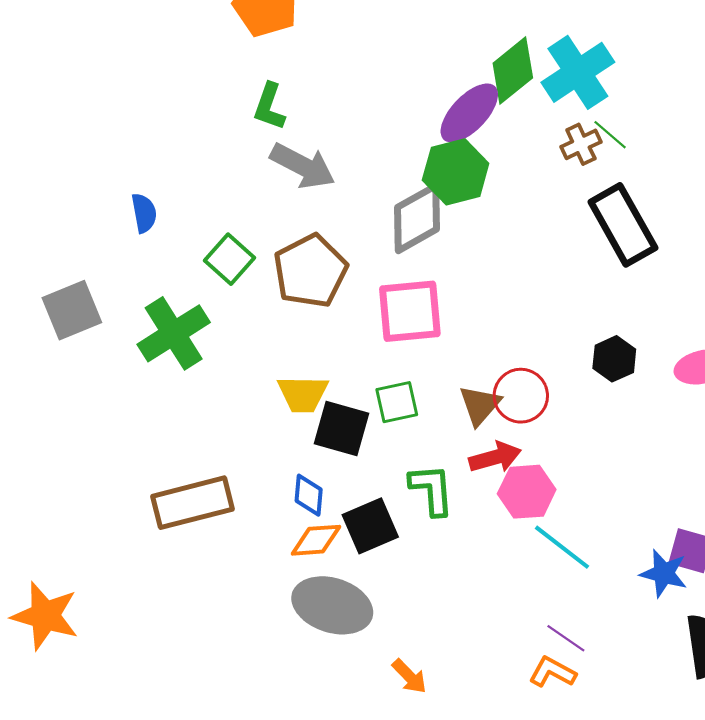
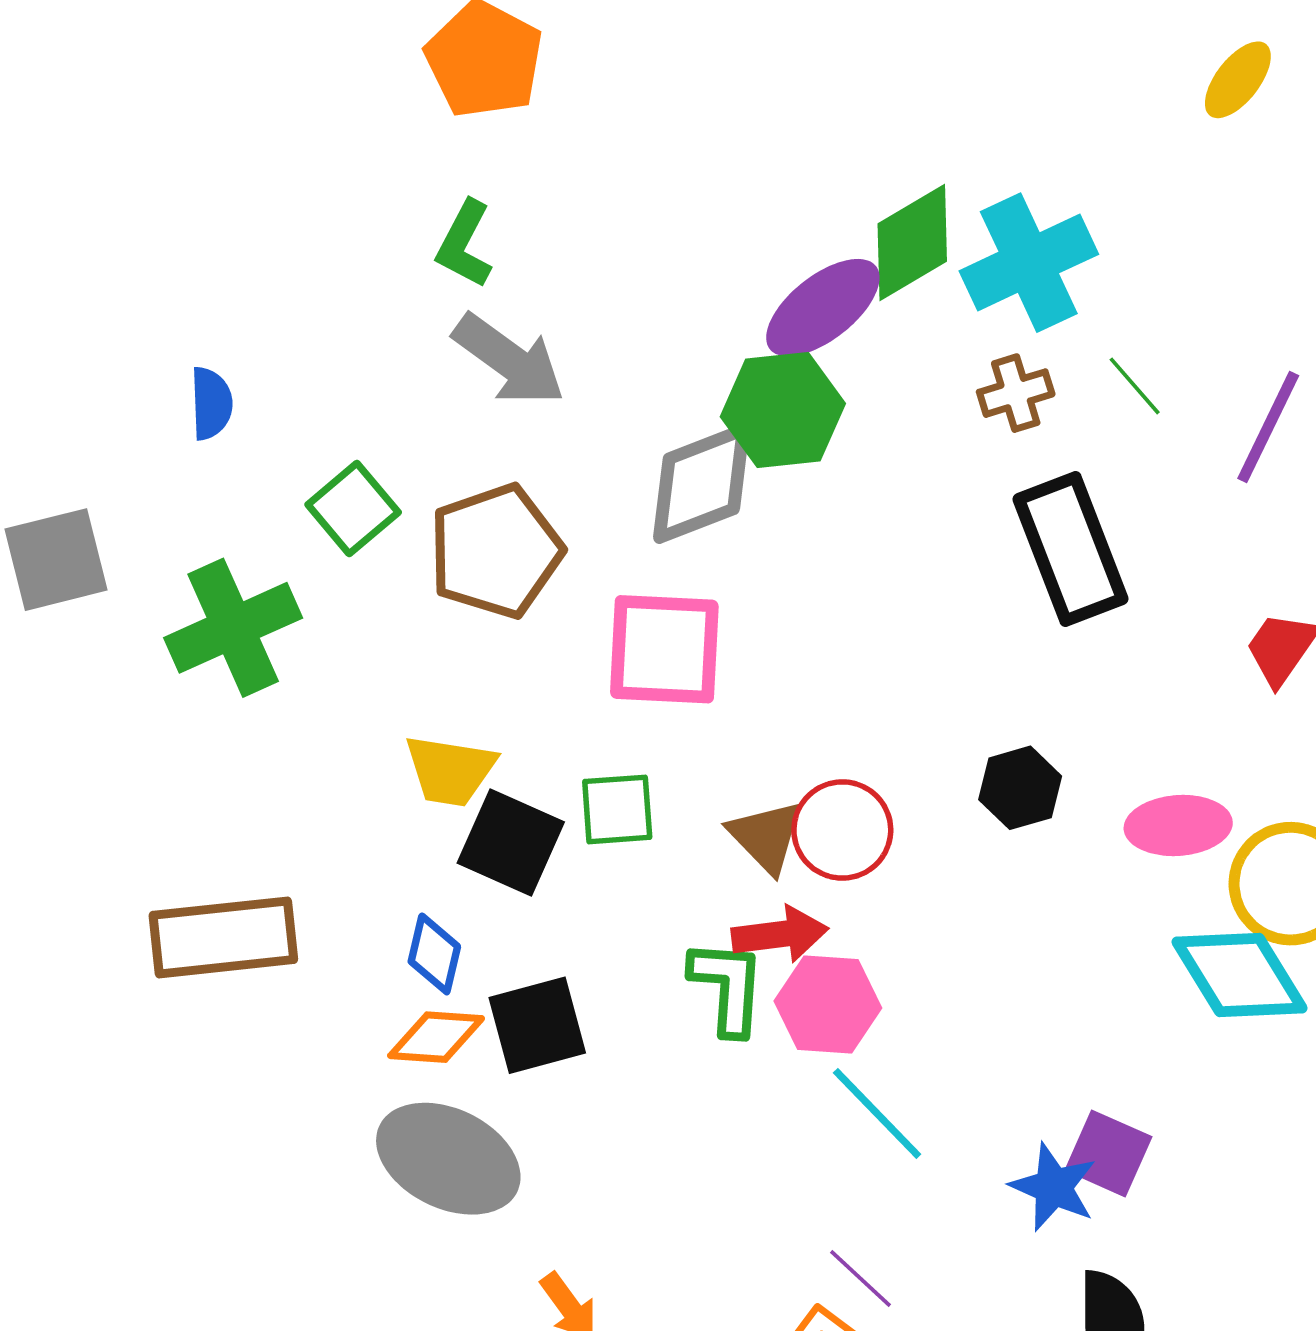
green line: (610, 135) -> (1135, 386), moved
brown triangle: (480, 405) -> (766, 836), turned -33
green L-shape: (432, 490) -> (728, 987), moved

